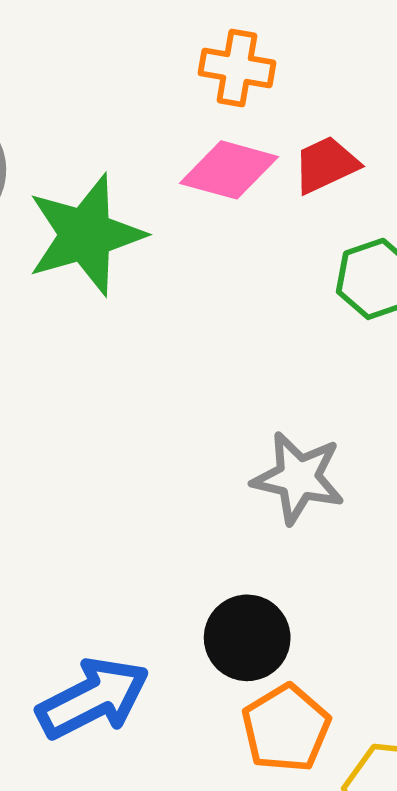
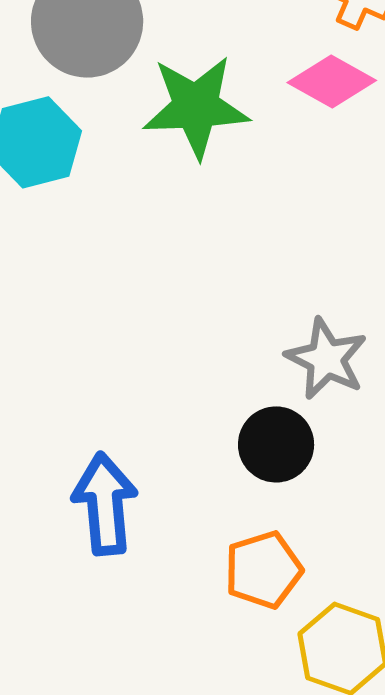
black circle: (247, 638) -> (276, 444), moved
blue arrow: (93, 698) -> (105, 504), turned -82

